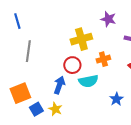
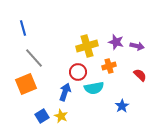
purple star: (108, 19) -> (116, 42), moved
gray line: (28, 51) -> (34, 58), turned -50
orange square: (20, 93) -> (26, 84), moved

